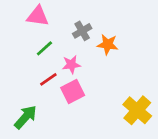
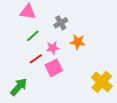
orange star: (108, 44) -> (78, 42), moved

